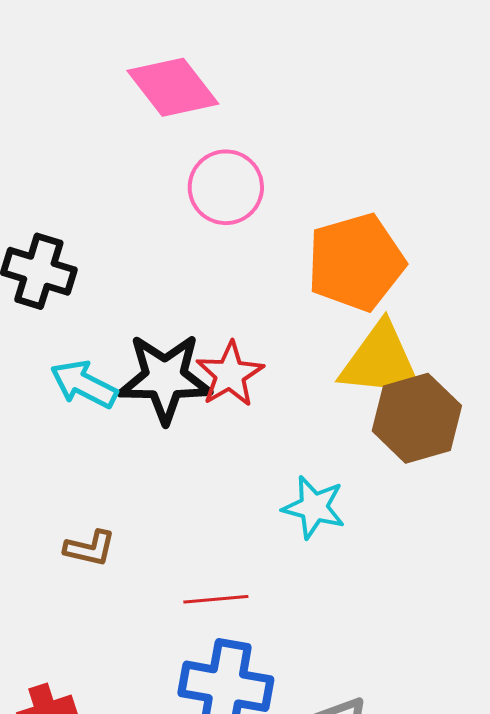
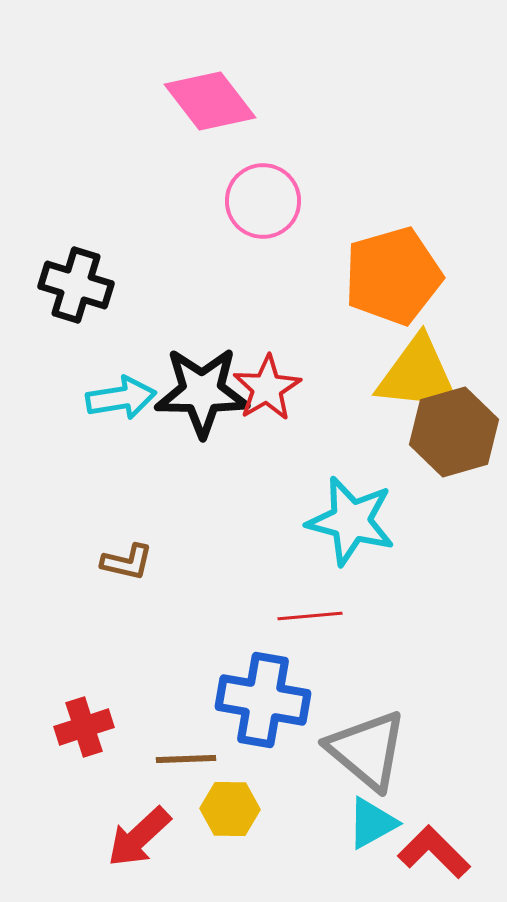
cyan arrow: (84, 384) -> (121, 398), turned 144
cyan star: (314, 507) -> (351, 521), size x1.4
red line: (216, 599) -> (310, 616), moved

